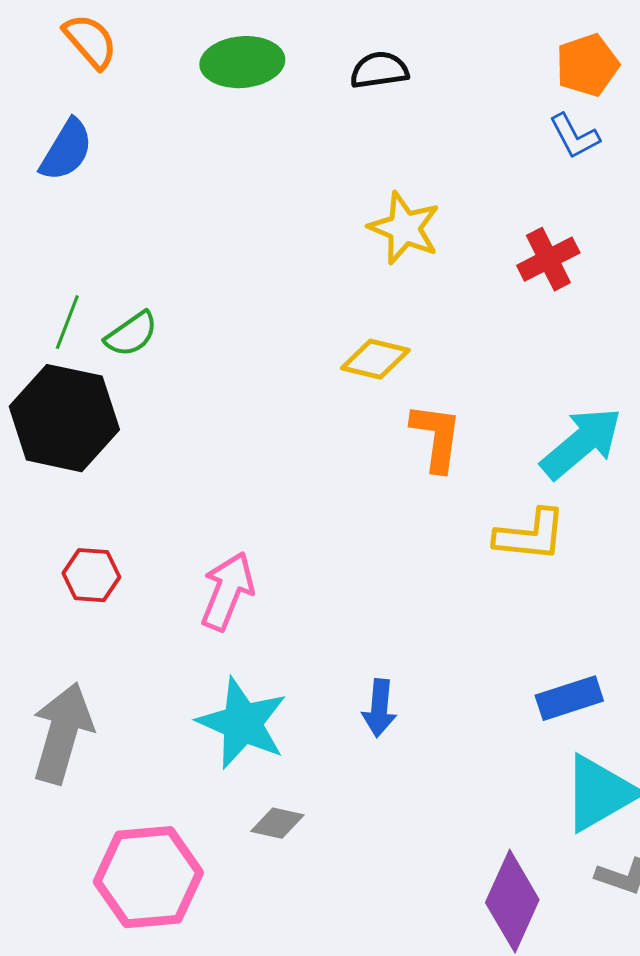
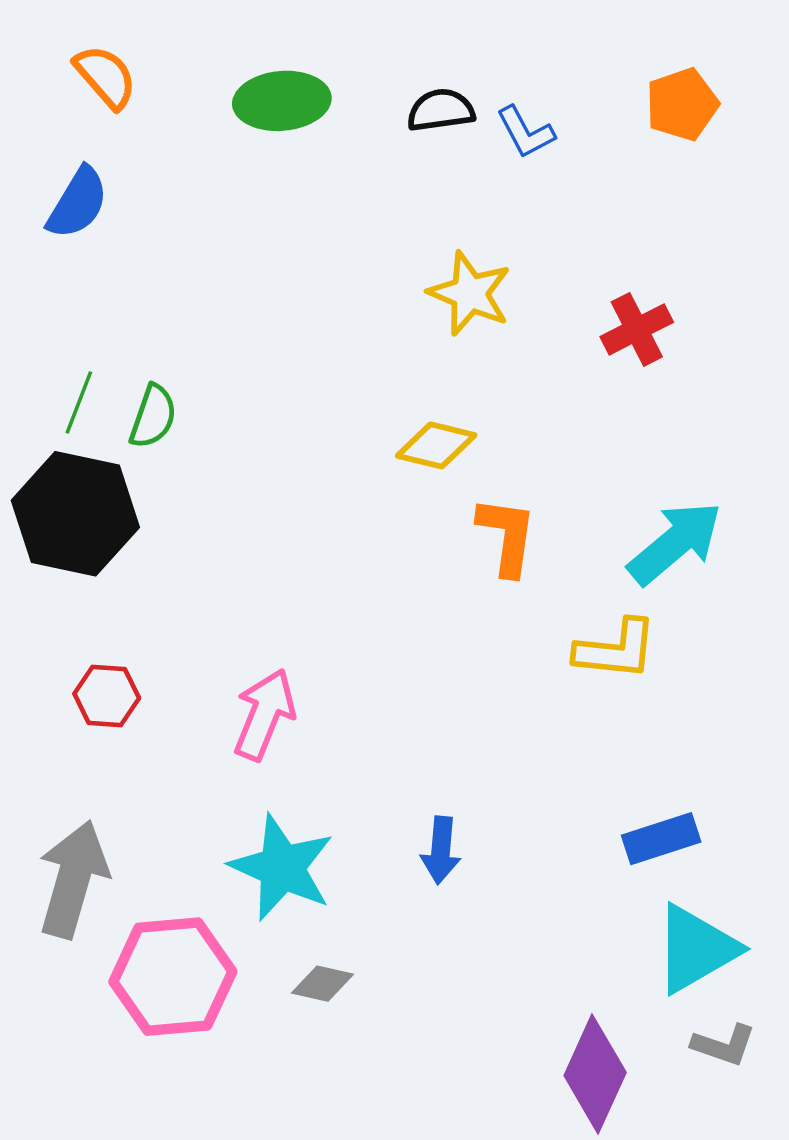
blue L-shape: (574, 136) -> (525, 132), moved
green semicircle: (131, 334) -> (153, 416), turned -36
pink hexagon: (148, 877) -> (173, 977), moved

